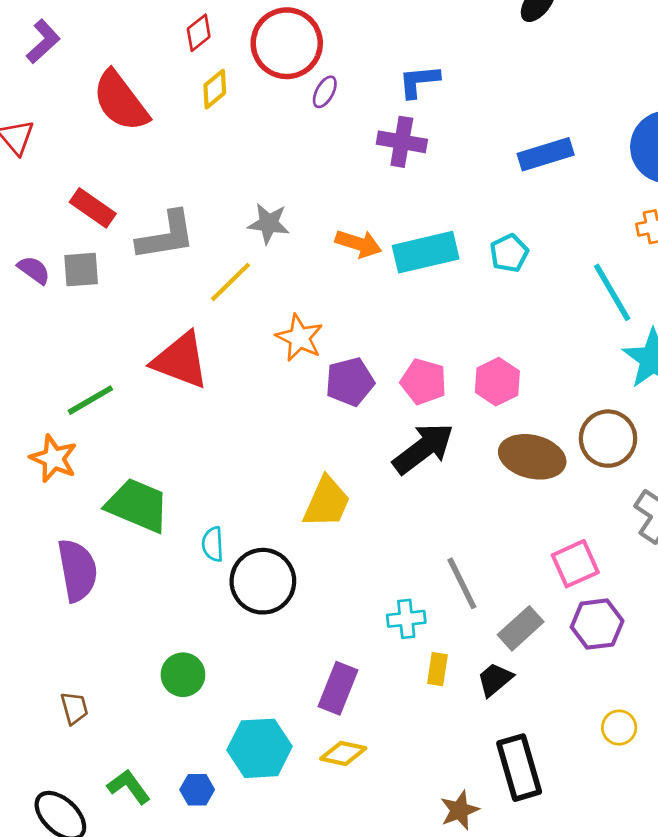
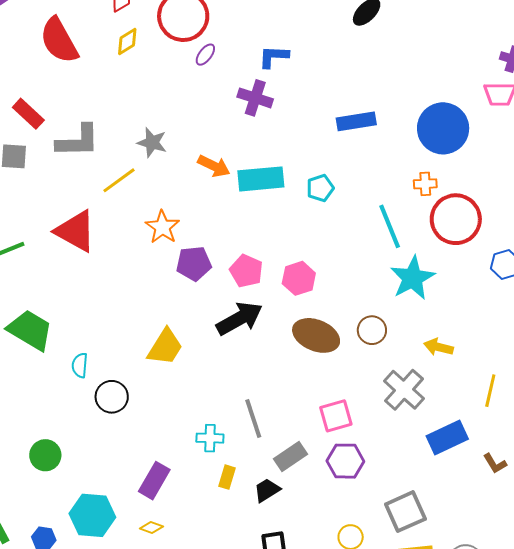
brown circle: (608, 439) -> (372, 330), size x0.7
black circle: (263, 581) -> (112, 397), size x0.7
yellow diamond: (343, 753) -> (151, 528), size x0.7

